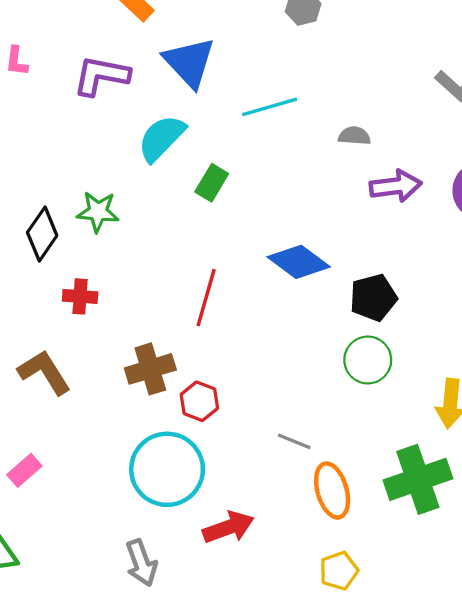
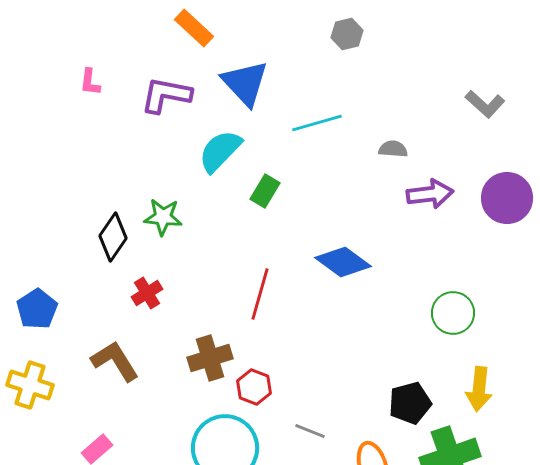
red cross: (80, 296) -> (147, 293), turned -36
black pentagon: (373, 298) -> (410, 403), moved
green circle: (368, 360) -> (453, 313), moved
gray line: (294, 441) -> (310, 431), moved

